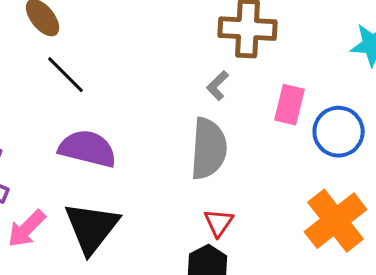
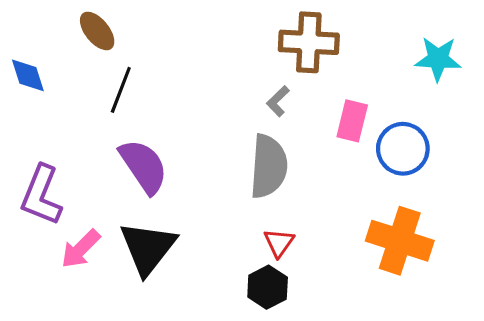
black line: (66, 75) -> (121, 90), turned 66
purple semicircle: (88, 149) -> (144, 166), turned 42
orange cross: (336, 221) -> (400, 241), turned -34

